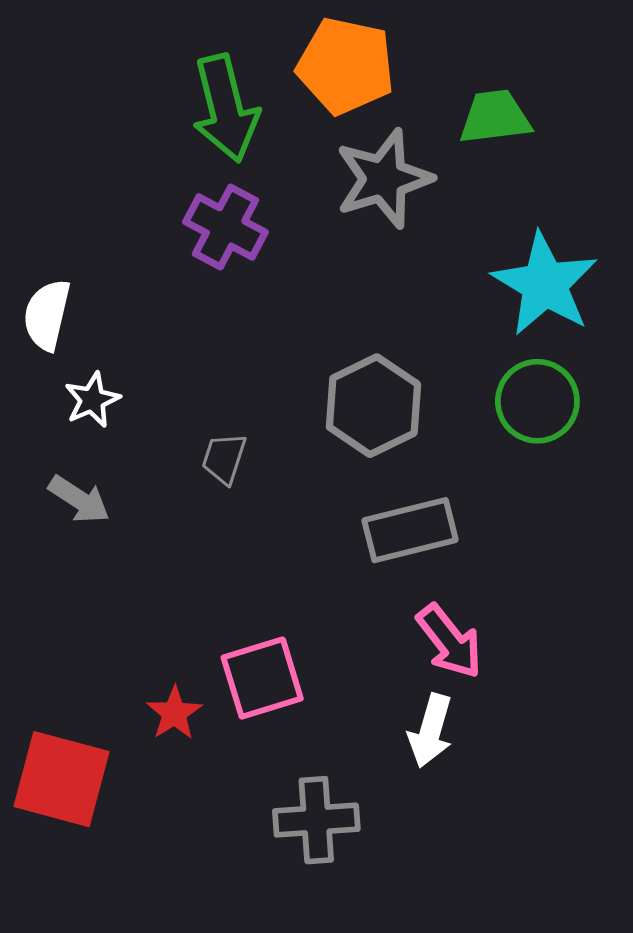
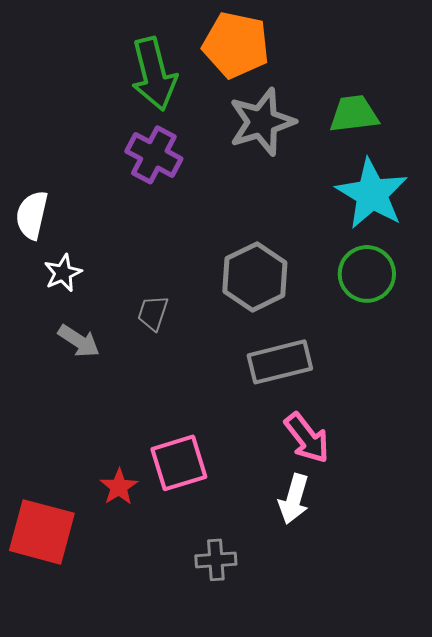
green trapezoid: (495, 117) -> (354, 114), moved
gray arrow: (79, 499) -> (79, 341), moved
gray cross: (316, 820) -> (216, 560), size x0.7

